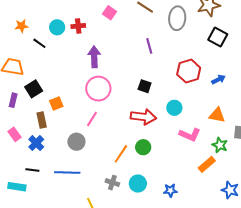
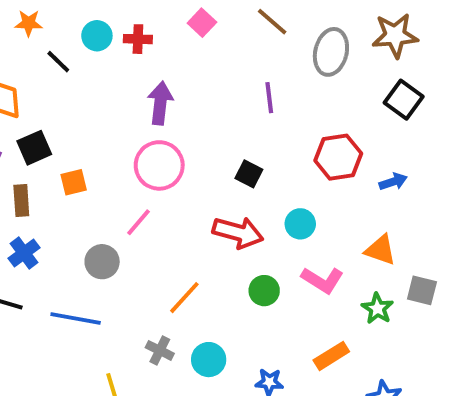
brown rectangle: (42, 120) -> (21, 200), moved
green circle: (143, 147) -> (264, 291), moved
orange rectangle: (207, 164) -> (331, 356), moved

